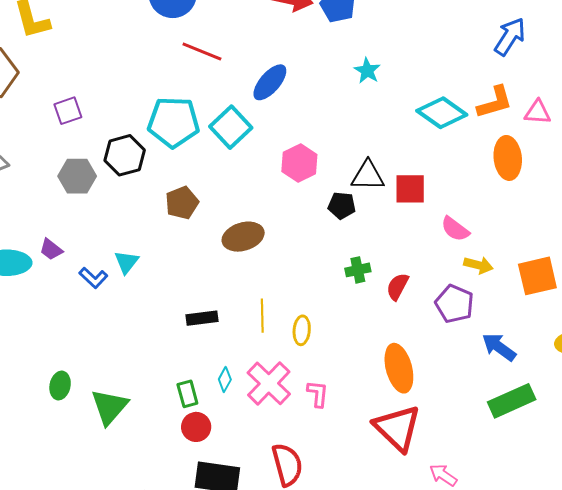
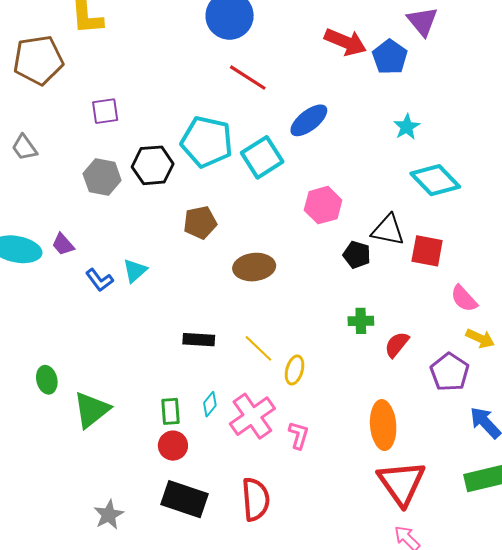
cyan diamond: (442, 113) -> (435, 180), moved
yellow line: (262, 316) -> (258, 348), turned -56
green ellipse: (60, 385) -> (47, 380), turned -36
red triangle: (397, 428) -> (402, 483), moved

